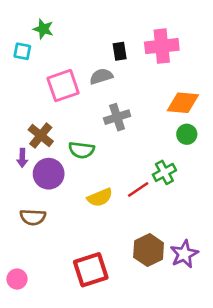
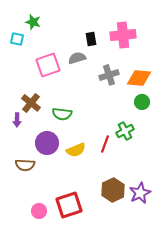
gray cross: (117, 117) -> (109, 75), moved
purple circle: (49, 174) -> (47, 143), moved
red line: (138, 190) -> (105, 144), turned -36
pink circle: (17, 279) -> (39, 211), moved

